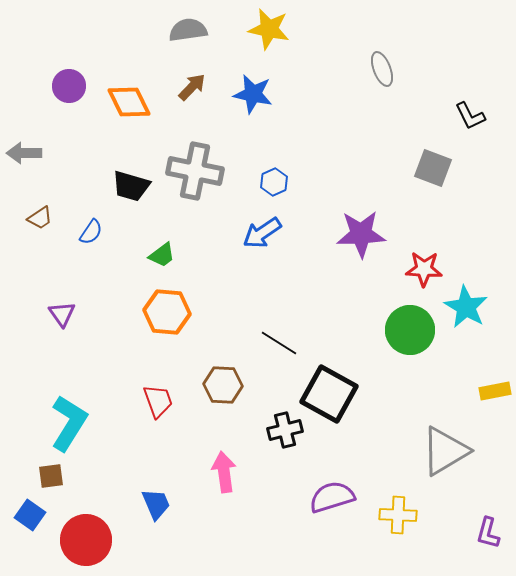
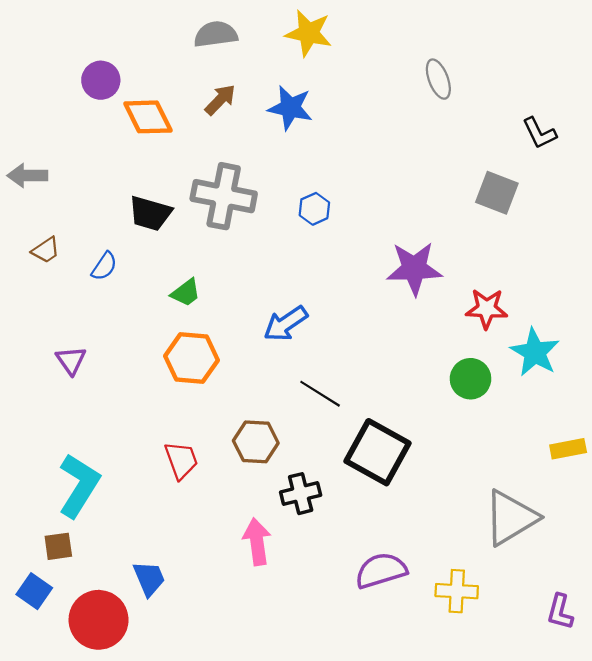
purple circle: (69, 86) -> (101, 80), moved
blue arrow: (262, 233) -> (286, 324), moved
green circle: (410, 330) -> (471, 379), size x0.7
black cross: (285, 430) -> (301, 494), moved
blue trapezoid: (156, 504) -> (149, 578), moved

